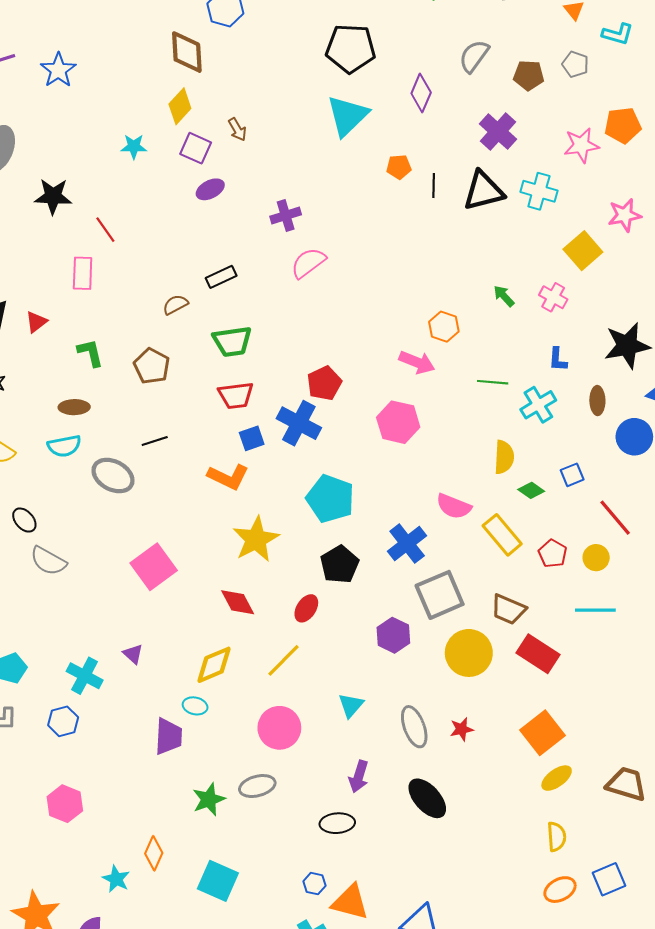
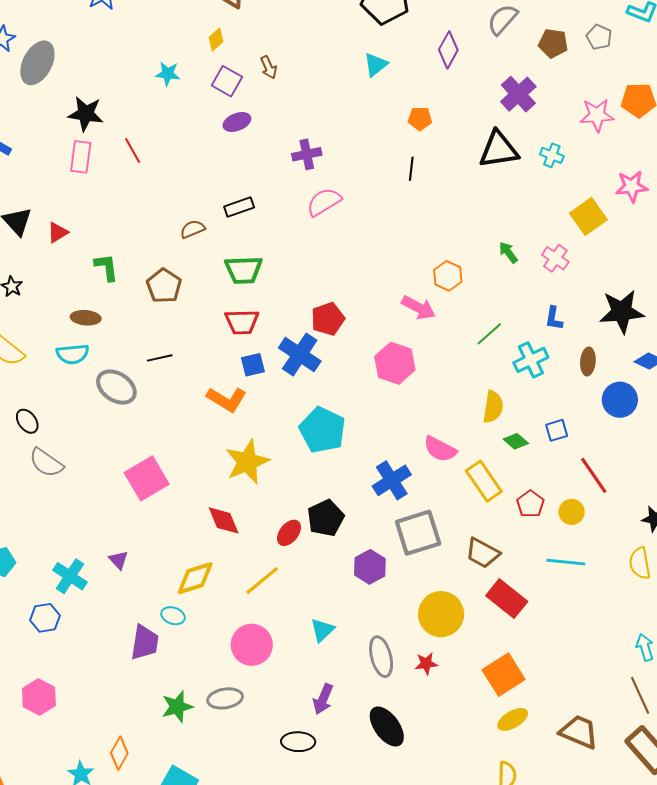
yellow diamond: (180, 106) -> (216, 39), size x0.7
cyan triangle: (347, 116) -> (376, 65), size x0.6
black line: (434, 186) -> (411, 169), moved
cyan cross: (539, 191) -> (552, 155), size x0.7
pink rectangle: (83, 273) -> (81, 157), moved
green line: (493, 382) -> (489, 334), turned -52
black pentagon: (340, 564) -> (326, 518), moved
yellow circle: (469, 653) -> (441, 614), moved

